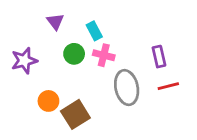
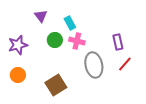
red line: (168, 86) -> (125, 64), turned -35
orange circle: (48, 101) -> (18, 75), moved

